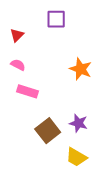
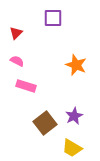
purple star: (78, 123) -> (74, 116), turned 30

